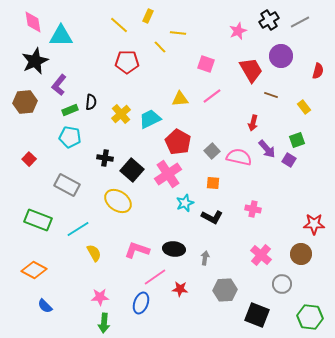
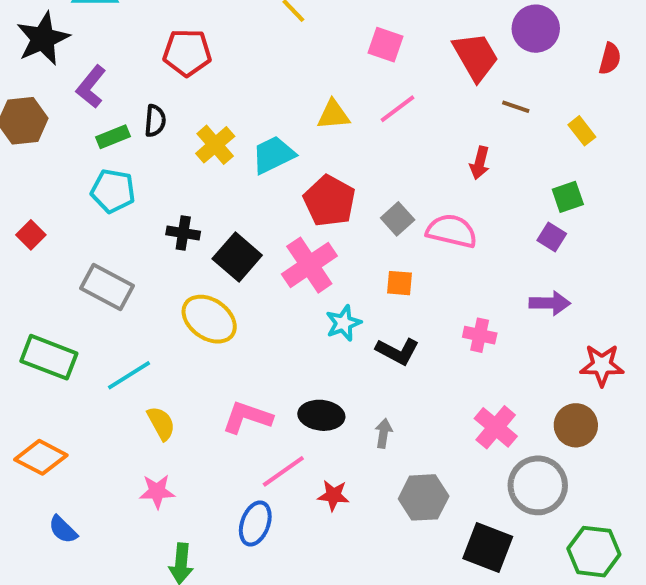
red pentagon: (127, 62) -> (187, 53), moved
purple arrow: (267, 149) -> (550, 303), moved, turned -48
gray circle: (282, 284) -> (538, 485), size x1.5
pink star: (100, 297) -> (157, 491), moved

